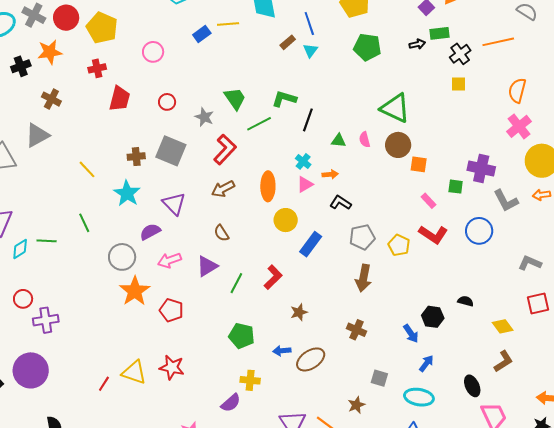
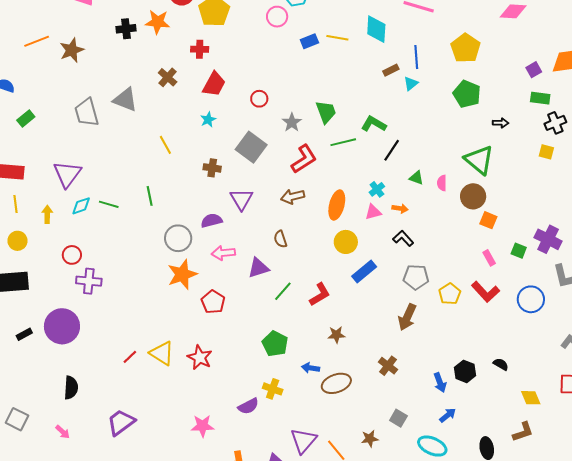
black arrow: (417, 44) -> (501, 123), moved
pink circle: (153, 52) -> (277, 17), moved
brown cross: (51, 99) -> (168, 77), moved
gray triangle: (37, 135) -> (125, 100), turned 36
brown cross: (136, 157) -> (212, 168), moved
cyan star: (127, 193) -> (208, 120), moved, size x0.6

